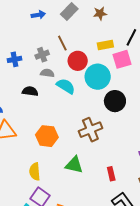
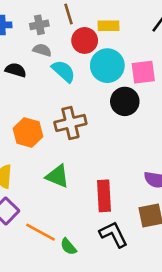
yellow rectangle: (105, 45) -> (108, 26), moved
pink square: (122, 59) -> (143, 72), moved
brown cross: (90, 130) -> (70, 123), moved
red rectangle: (111, 174) -> (104, 196), size x1.6

